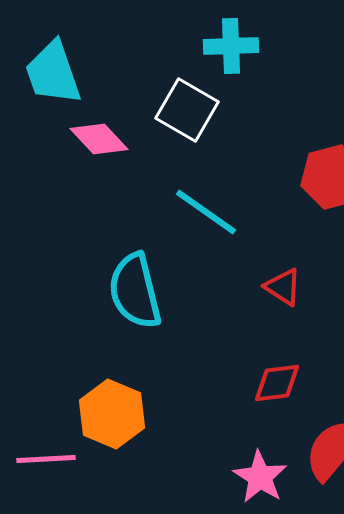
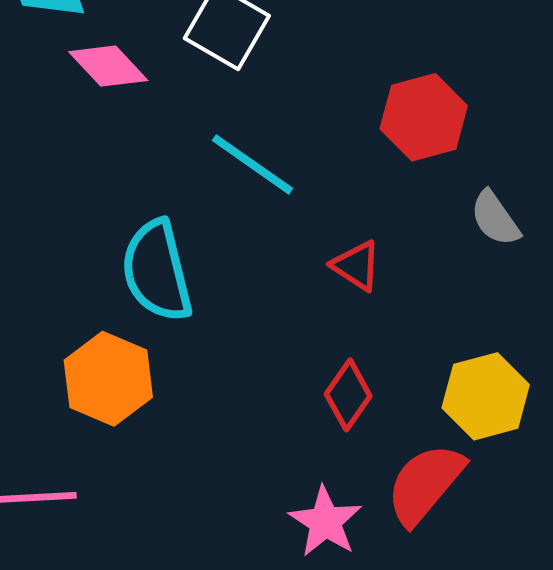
red diamond: (277, 383) -> (348, 395), turned -48
orange hexagon: (112, 414) -> (108, 379), moved

